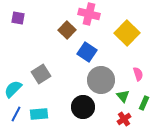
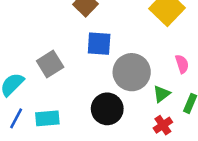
blue square: (87, 52) -> (99, 44), moved, turned -30
green triangle: (123, 96) -> (162, 94), turned 32

